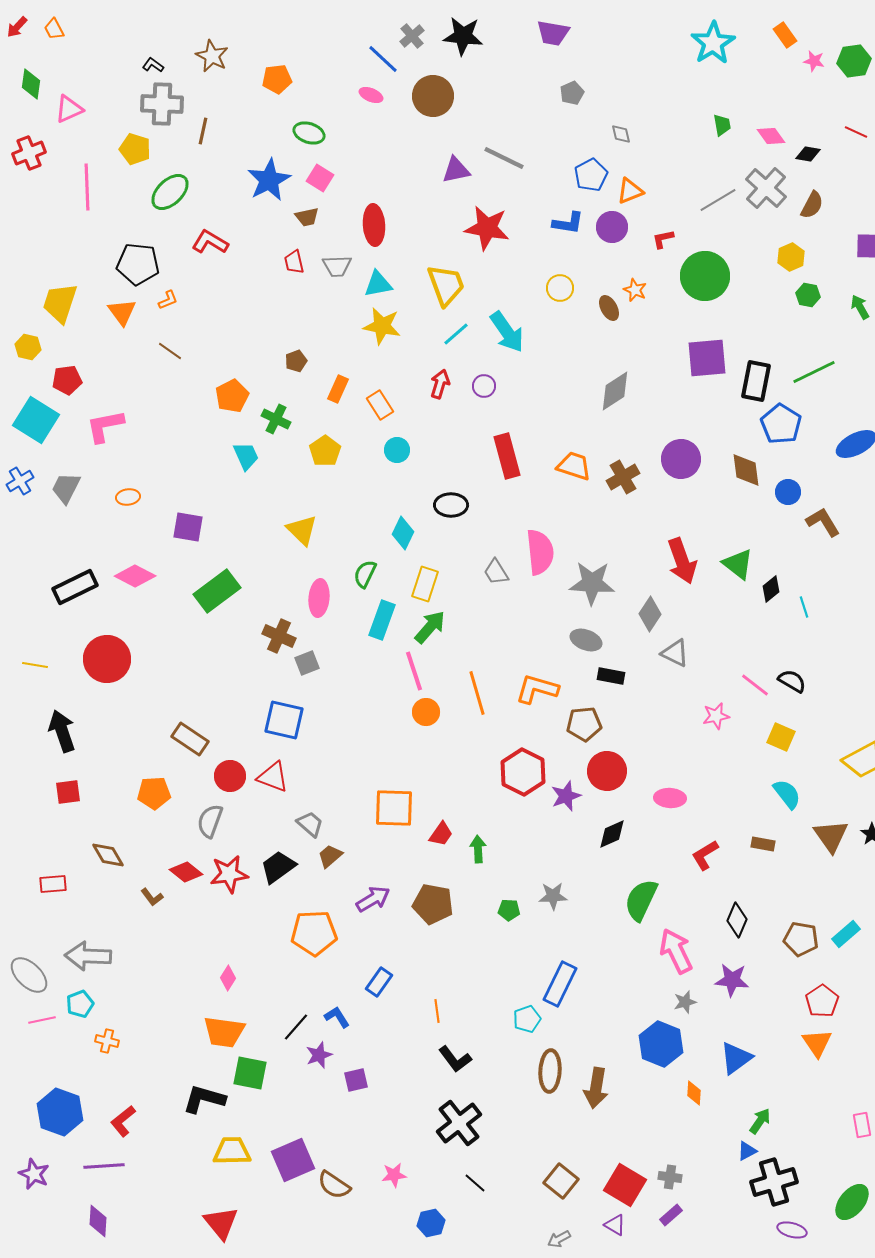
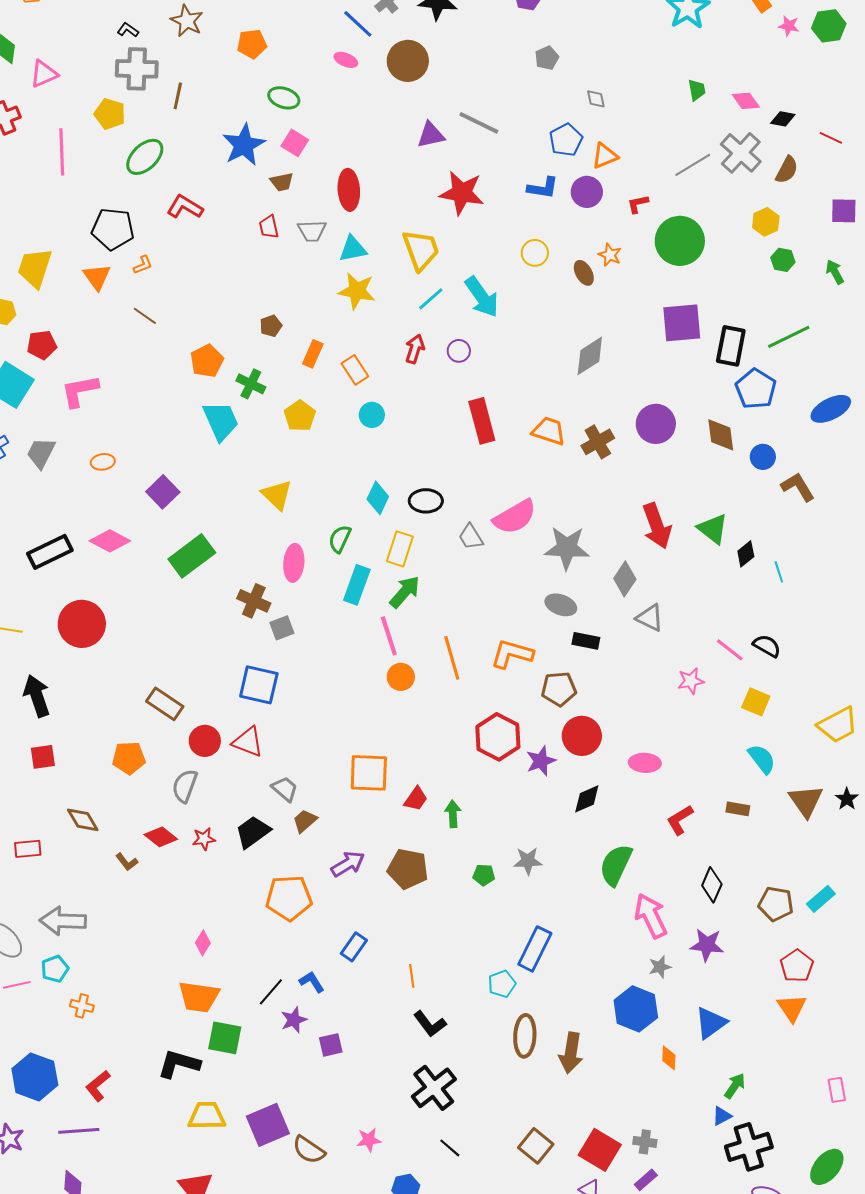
red line: (856, 132) -> (831, 138), moved
cyan trapezoid: (246, 456) -> (221, 421), size x1.4
black ellipse: (451, 505) -> (426, 501), moved
purple square: (188, 527) -> (163, 492), turned 36
pink semicircle: (540, 552) -> (515, 517), turned 66
red star: (229, 874) -> (204, 839), size x0.6

